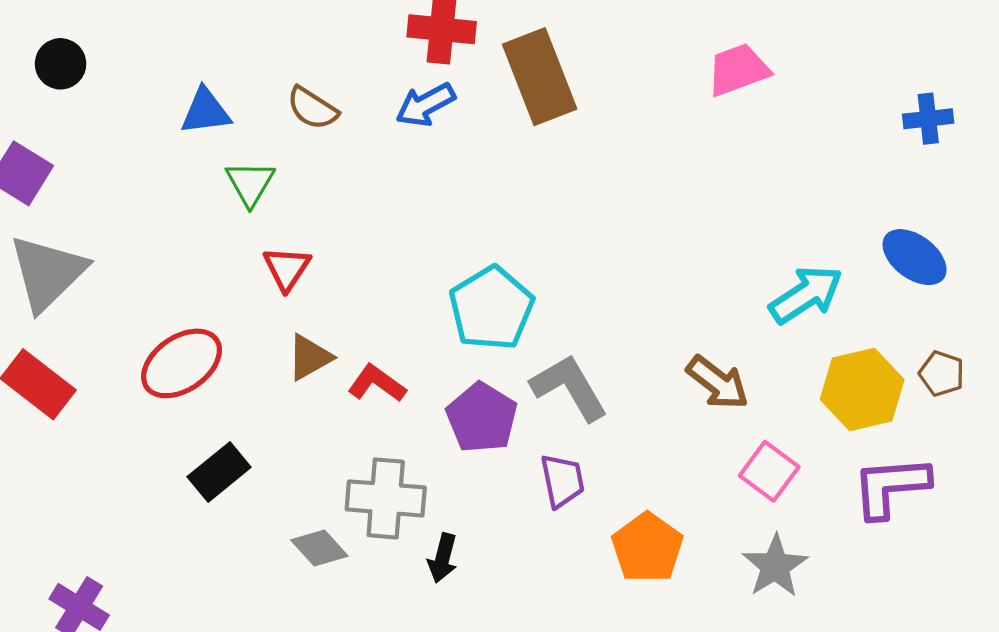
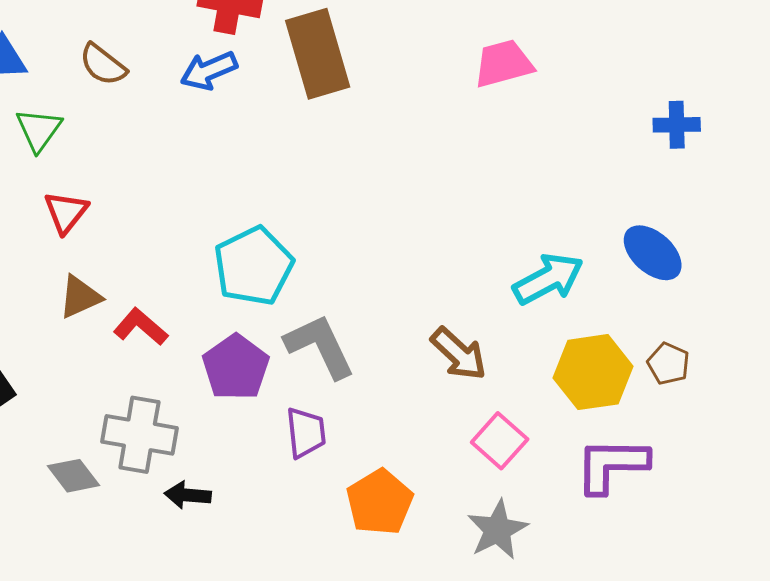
black arrow: (443, 558) -> (188, 495), turned 75

